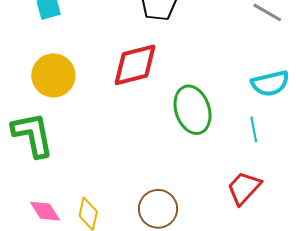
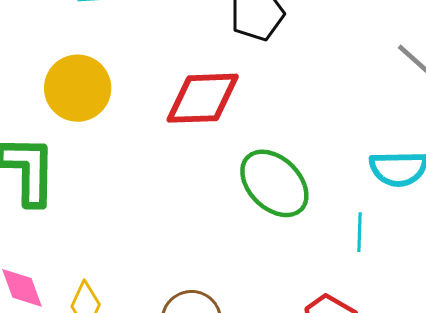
green ellipse: (193, 110) -> (274, 183), turned -39

